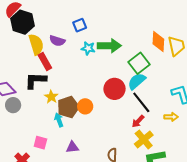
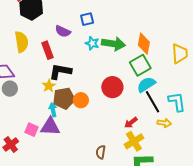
orange diamond: (158, 42) -> (144, 44), moved
yellow semicircle: (36, 44) -> (22, 42), moved
black L-shape: (36, 80) -> (60, 71), moved
cyan semicircle: (137, 81) -> (146, 85), moved
black line: (141, 102) -> (153, 102), moved
purple triangle: (72, 147) -> (50, 127), moved, size x1.5

